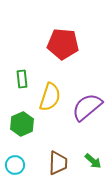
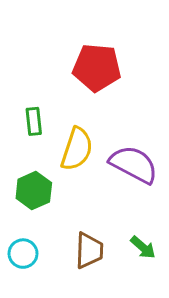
purple semicircle: (87, 107) -> (134, 164), turned 68

